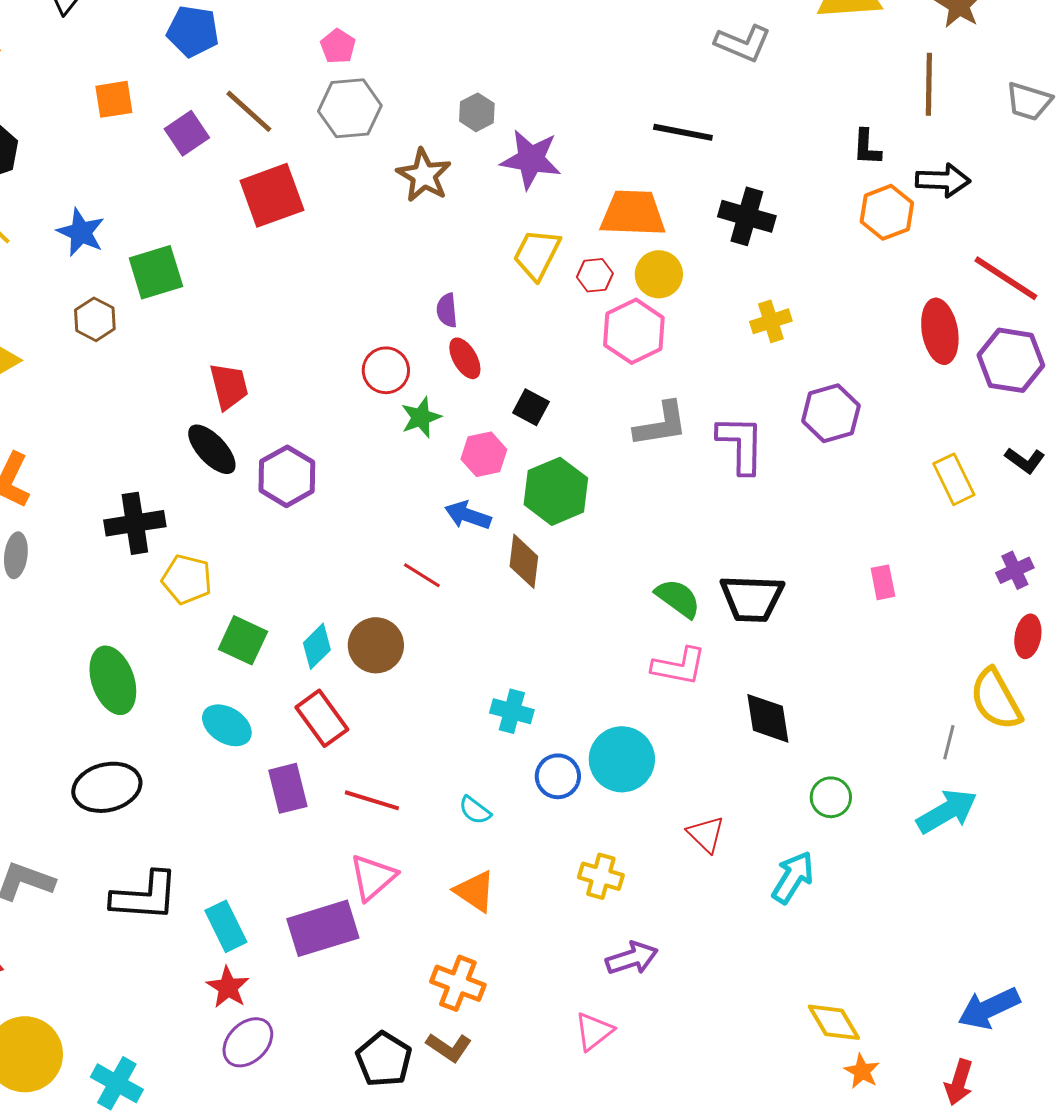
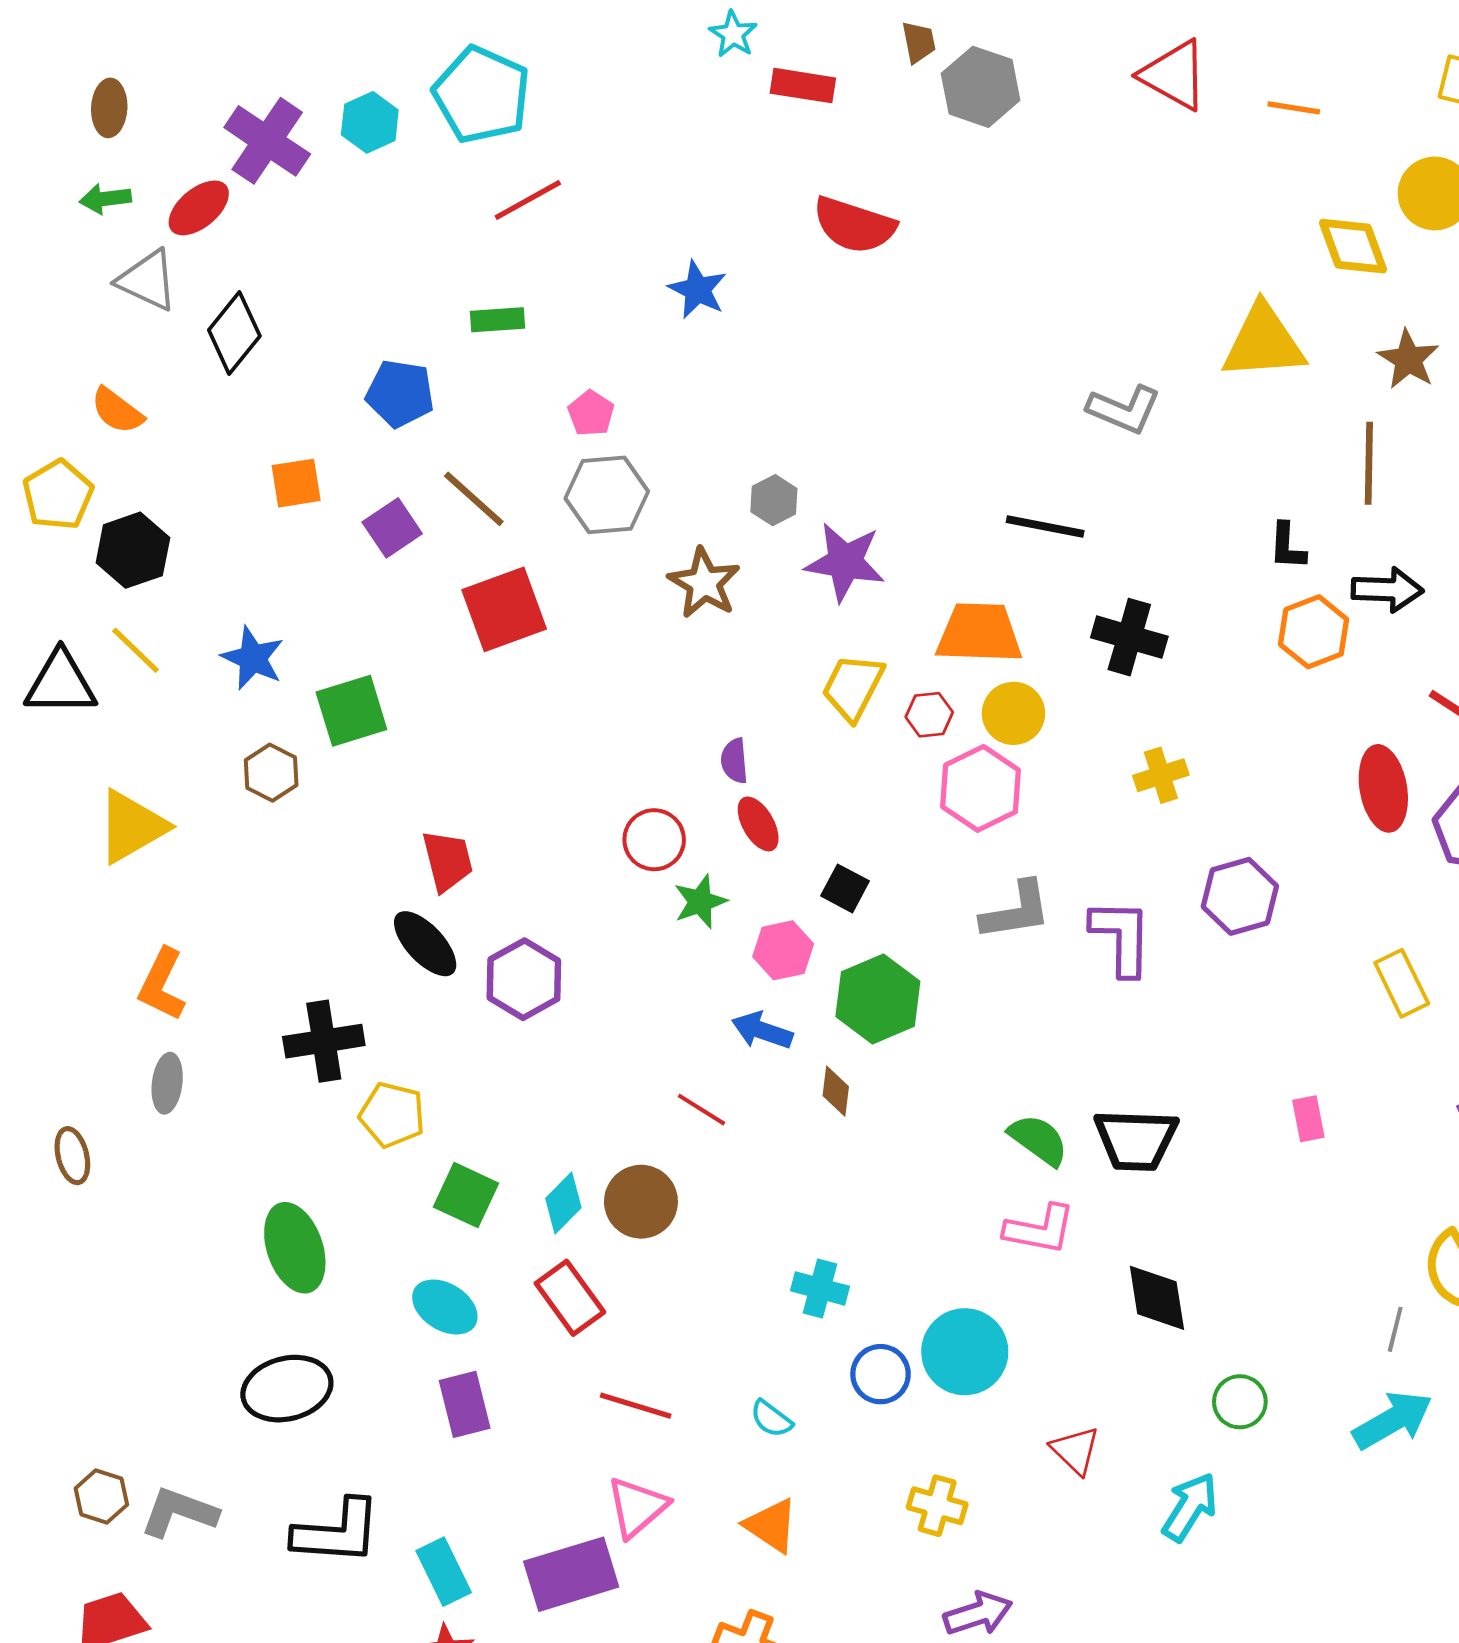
brown diamond: (524, 561) -> (836, 1091), size x0.7
purple rectangle: (288, 788) -> (465, 1404), moved

